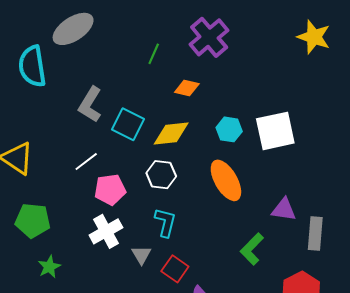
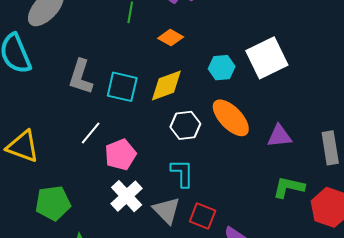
orange diamond: (187, 88) -> (171, 38), turned 30
white hexagon: (161, 175) -> (185, 125), moved
purple triangle: (284, 210) -> (279, 136), moved
green L-shape: (252, 249) -> (289, 187), moved, turned 72
gray triangle: (141, 255) -> (167, 210), size x1.4

